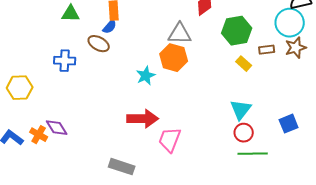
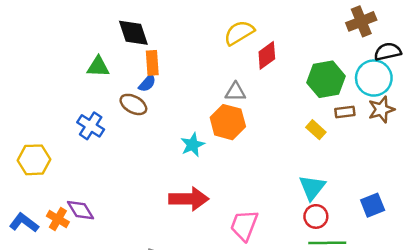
green hexagon: (237, 31) -> (326, 79), moved
gray triangle: (180, 34) -> (235, 92), size x0.7
blue cross: (65, 61) -> (91, 126), turned 30
pink trapezoid: (170, 140) -> (244, 225), moved

